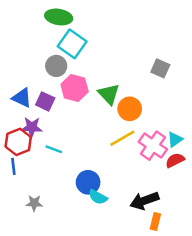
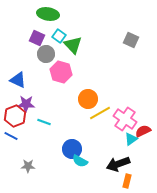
cyan square: (72, 44) -> (59, 36), size x0.6
gray square: (160, 68) -> (131, 40), moved
green triangle: (109, 94) -> (73, 45), moved
purple square: (45, 101) -> (37, 38), moved
orange circle: (130, 109) -> (88, 99), moved
cyan triangle: (175, 139) -> (131, 139), moved
blue line: (13, 166) -> (11, 136), turned -56

